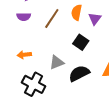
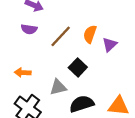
black square: (81, 42) -> (78, 67), moved

